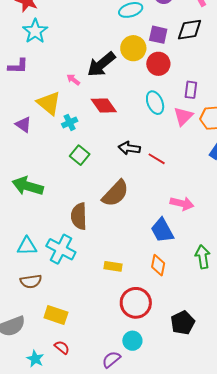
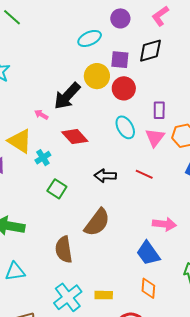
red line: (157, 159) -> (144, 174), moved
cyan triangle: (27, 246) -> (15, 272), moved
cyan cross: (61, 249) -> (68, 297), moved, turned 32

